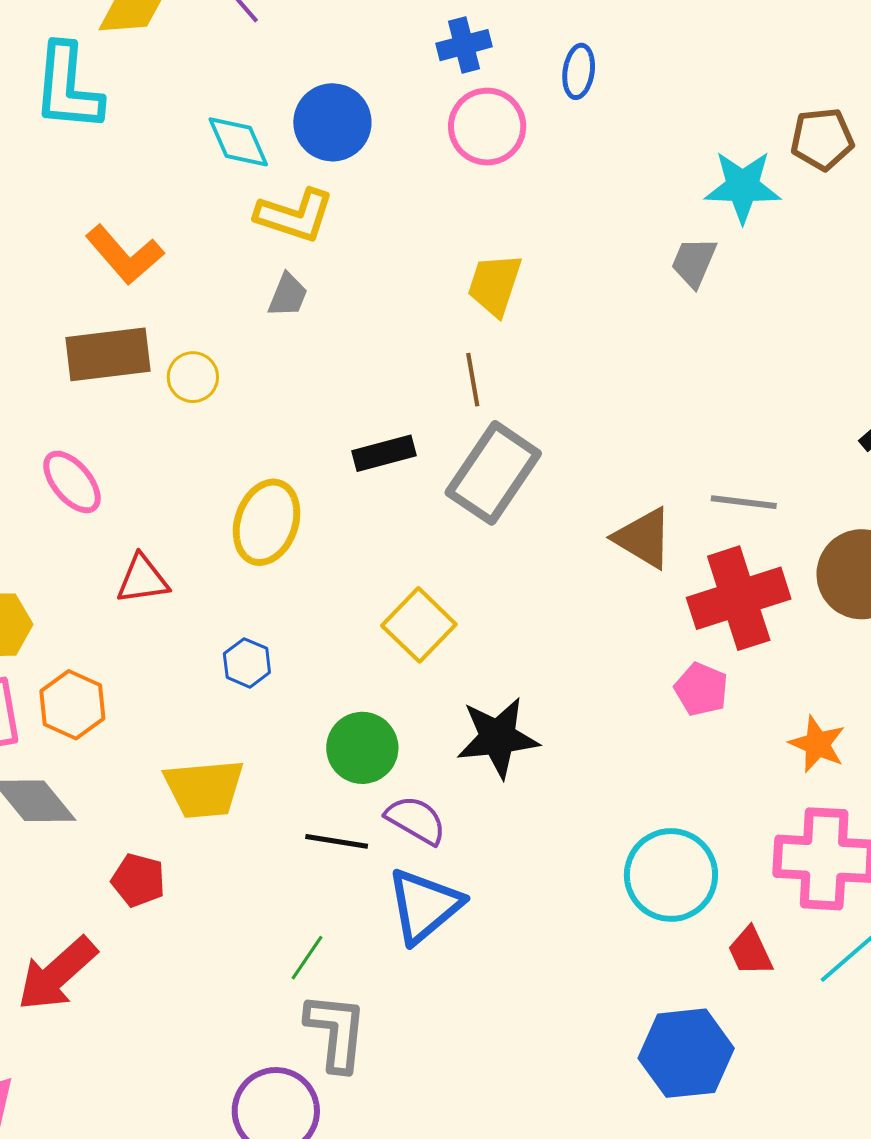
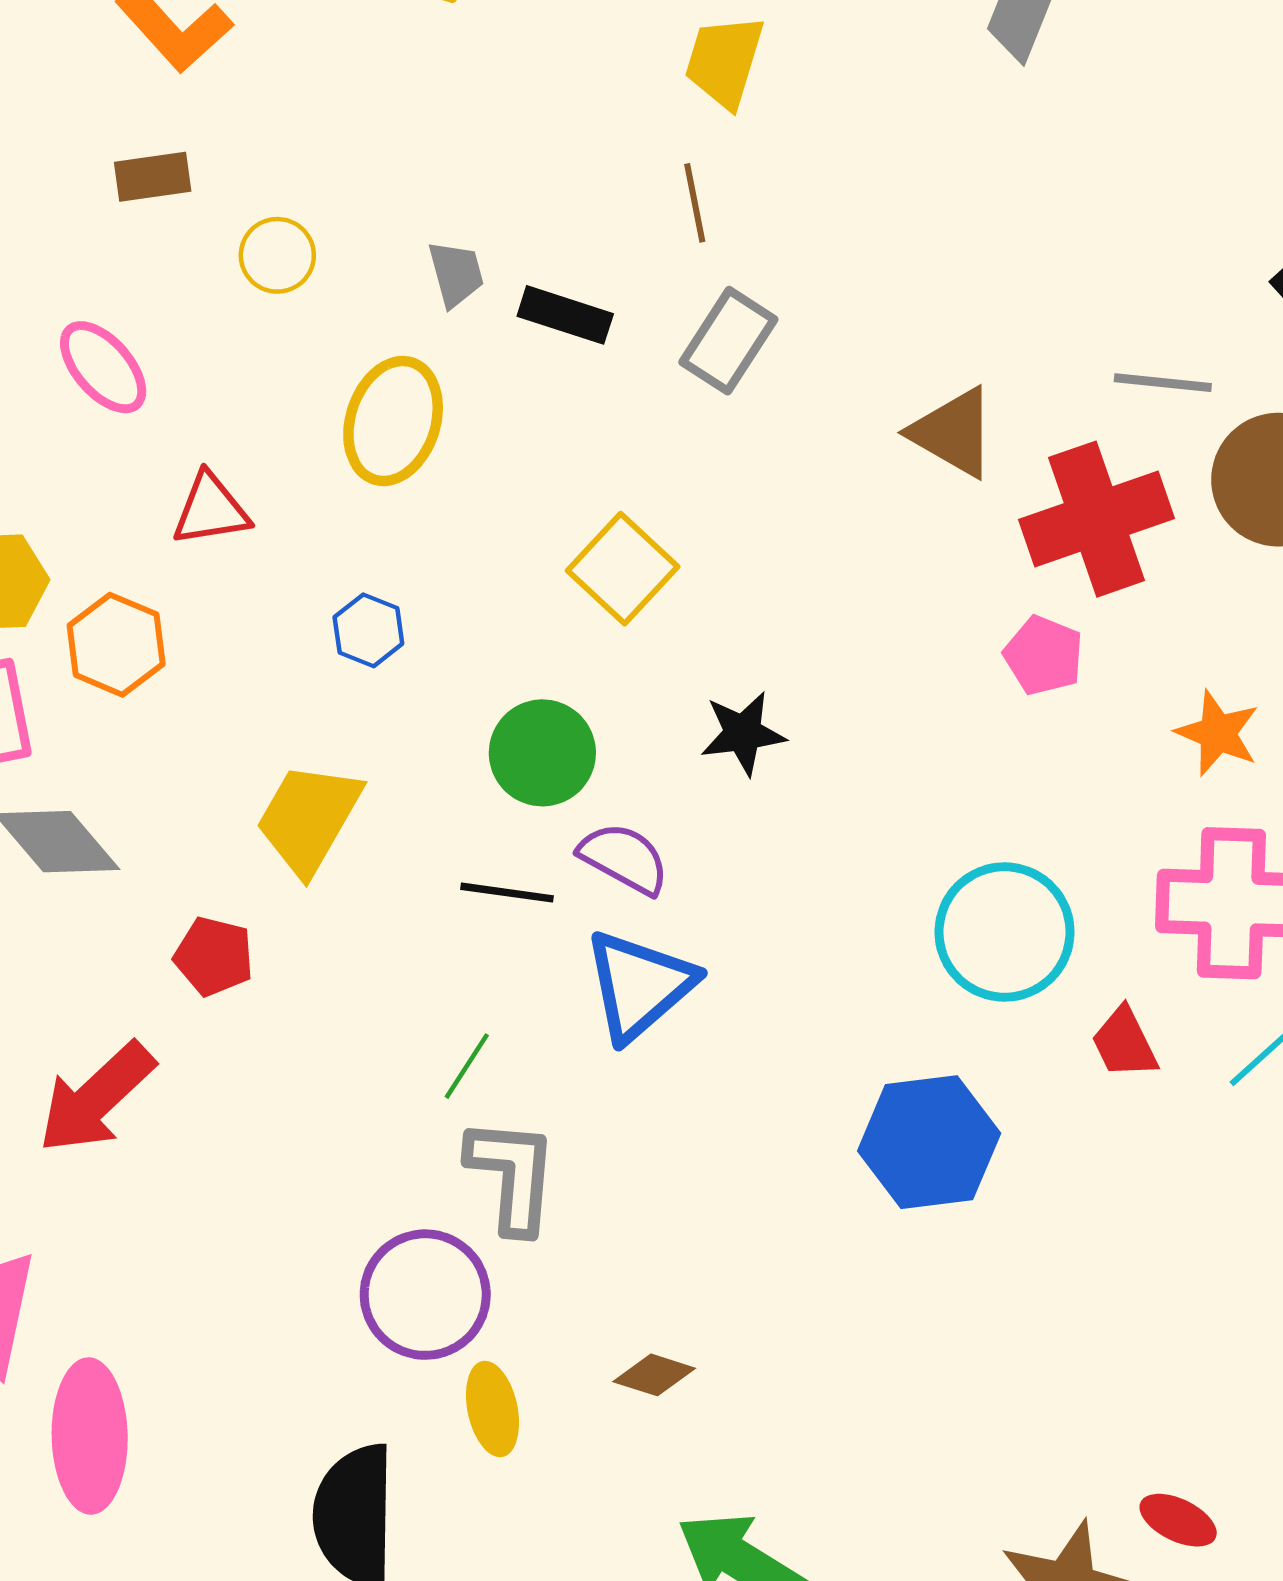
gray trapezoid: (288, 295) -> (456, 274), moved, turned -36
brown rectangle: (108, 354) -> (153, 177), size x0.6
yellow circle: (193, 377) -> (277, 255), moved
black rectangle: (384, 453) -> (565, 315), turned 34
gray rectangle: (493, 473) -> (728, 341), size x0.7
gray line: (744, 502) -> (1163, 383), moved
orange hexagon: (72, 705) -> (116, 645), moved
black star: (498, 738) -> (743, 733), size x0.7
yellow trapezoid: (204, 789) -> (309, 818), turned 126
blue hexagon: (686, 1053) -> (929, 1142), moved

